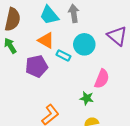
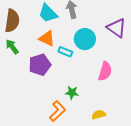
green star: (87, 98) -> (72, 93), moved

